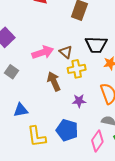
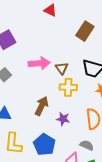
brown arrow: (54, 81) -> (42, 106), moved, turned 36

